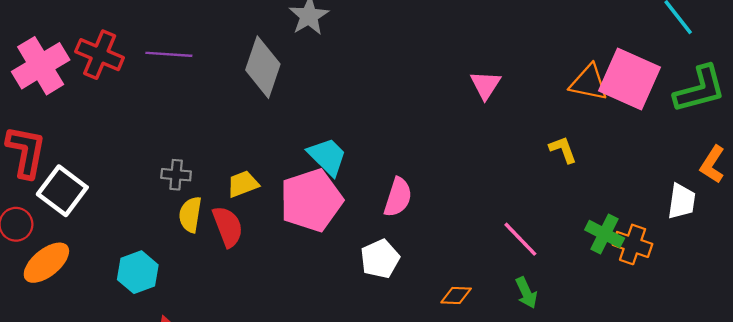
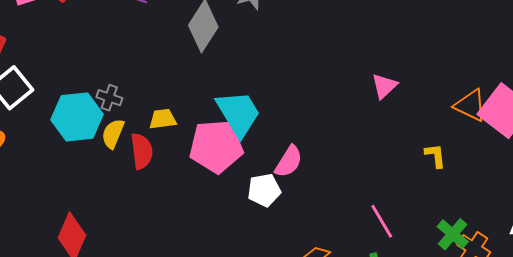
cyan trapezoid: (327, 157) -> (238, 113), size x1.4
white pentagon: (380, 259) -> (264, 190), moved
cyan hexagon: (138, 272) -> (77, 117), moved, size x1.4

